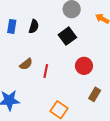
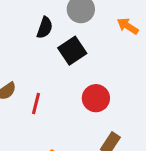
black semicircle: (34, 26) -> (45, 28), moved

